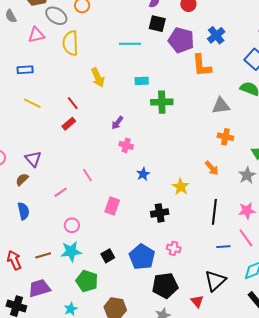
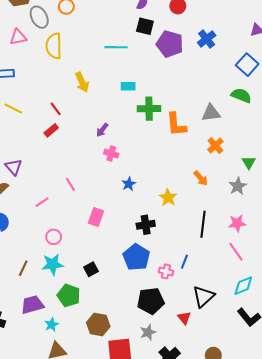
gray ellipse: (56, 16) -> (39, 17), turned 30
orange L-shape: (202, 65) -> (176, 125), moved
orange cross: (225, 137) -> (215, 145), turned 35
blue line: (223, 247) -> (184, 262), moved, turned -64
pink cross: (174, 248) -> (166, 271), moved
brown line: (43, 255) -> (23, 268), turned -49
blue pentagon: (142, 257) -> (136, 257), moved
purple trapezoid: (39, 288) -> (32, 305), moved

